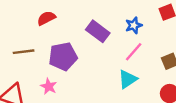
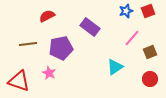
blue star: (134, 25) -> (126, 11), moved
pink line: (134, 52) -> (132, 38), moved

